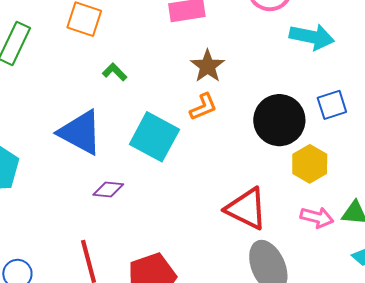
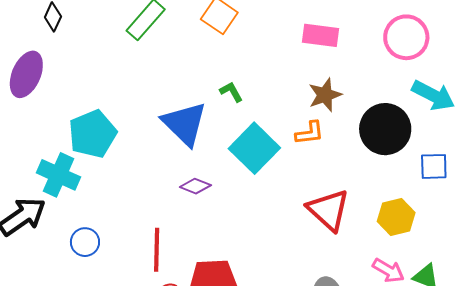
green L-shape: (115, 72) -> (231, 92), moved
black circle: (279, 120) -> (385, 129), moved
red triangle: (246, 209) -> (328, 210), moved

